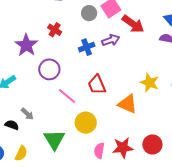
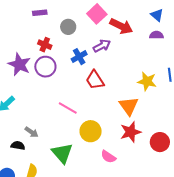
gray circle: (89, 13) -> (68, 27), moved
purple circle: (49, 69) -> (45, 67), moved
red trapezoid: (97, 85) -> (95, 80), moved
orange triangle: (128, 104) -> (129, 106), turned 40
red star: (123, 148) -> (131, 132), moved
pink semicircle: (99, 151) -> (108, 157), turned -56

